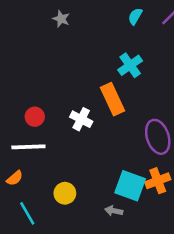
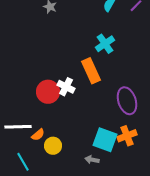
red circle: (35, 117) -> (48, 92), moved, size x1.5
white line: (28, 147) -> (18, 127), moved
orange semicircle: (15, 178) -> (38, 135), moved

